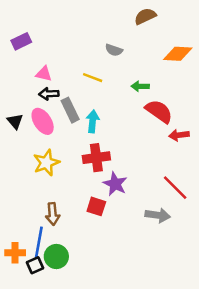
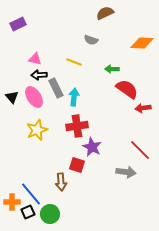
brown semicircle: (145, 16) -> (105, 13), moved
purple rectangle: (21, 41) -> (18, 24), moved
brown arrow: (53, 214) -> (61, 182), moved
blue line: (39, 243) -> (31, 194), turned -50
green circle: (56, 257) -> (50, 214), moved

